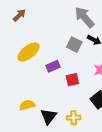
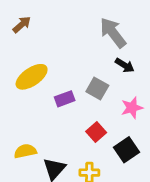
gray square: (74, 45) -> (97, 88), moved
red square: (72, 80) -> (96, 132), moved, turned -32

